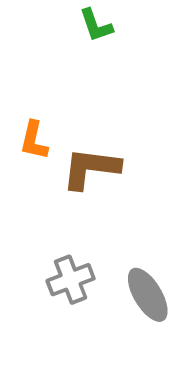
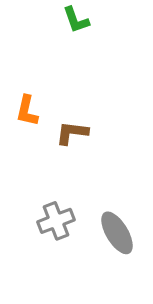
brown L-shape: (91, 168) -> (72, 133), size x0.7

